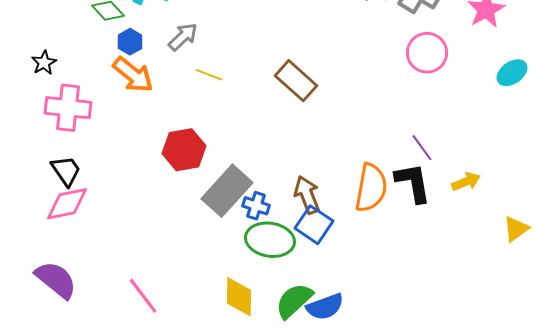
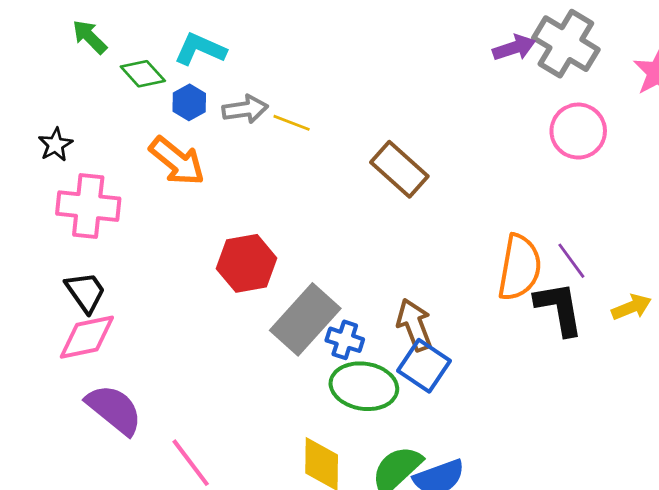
gray arrow: (183, 37) -> (245, 109), turned 36
blue hexagon: (130, 42) -> (189, 102), moved
yellow line: (209, 75) -> (292, 123), moved
orange semicircle: (371, 188) -> (520, 268), moved
purple semicircle: (56, 280) -> (114, 409), moved

